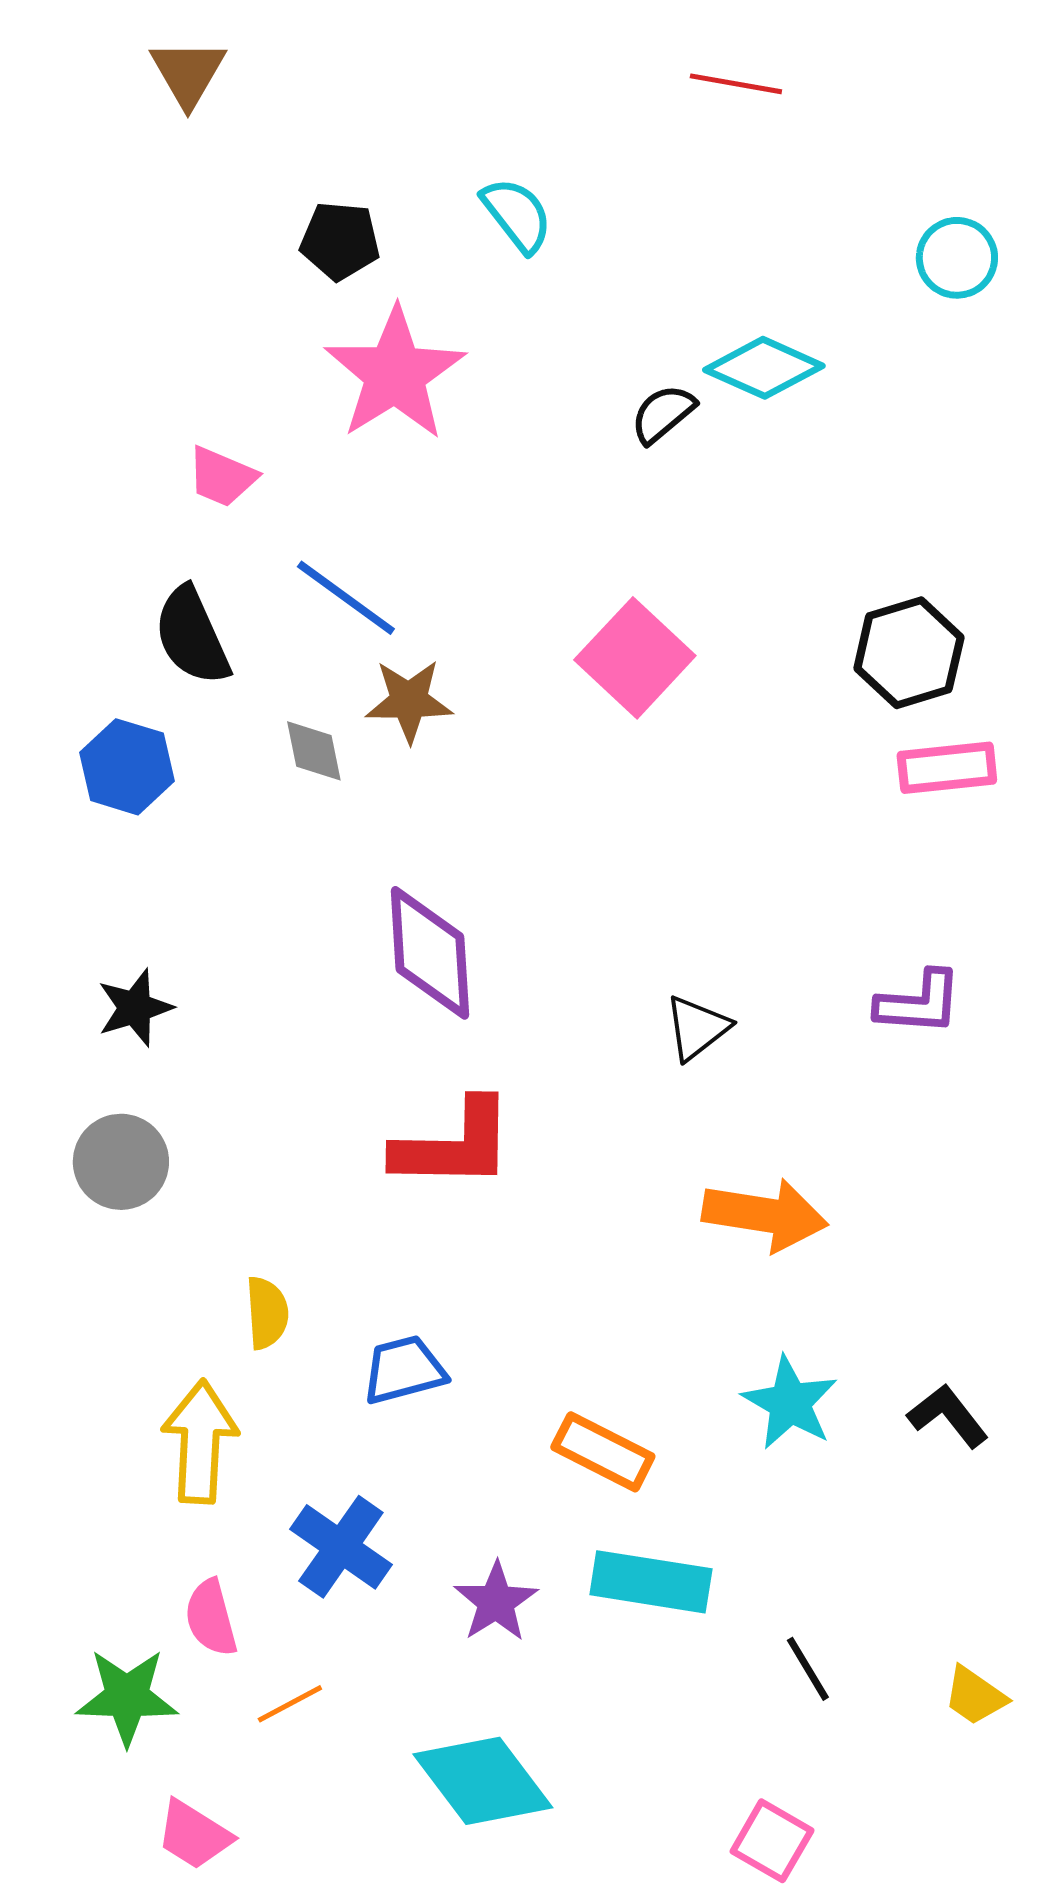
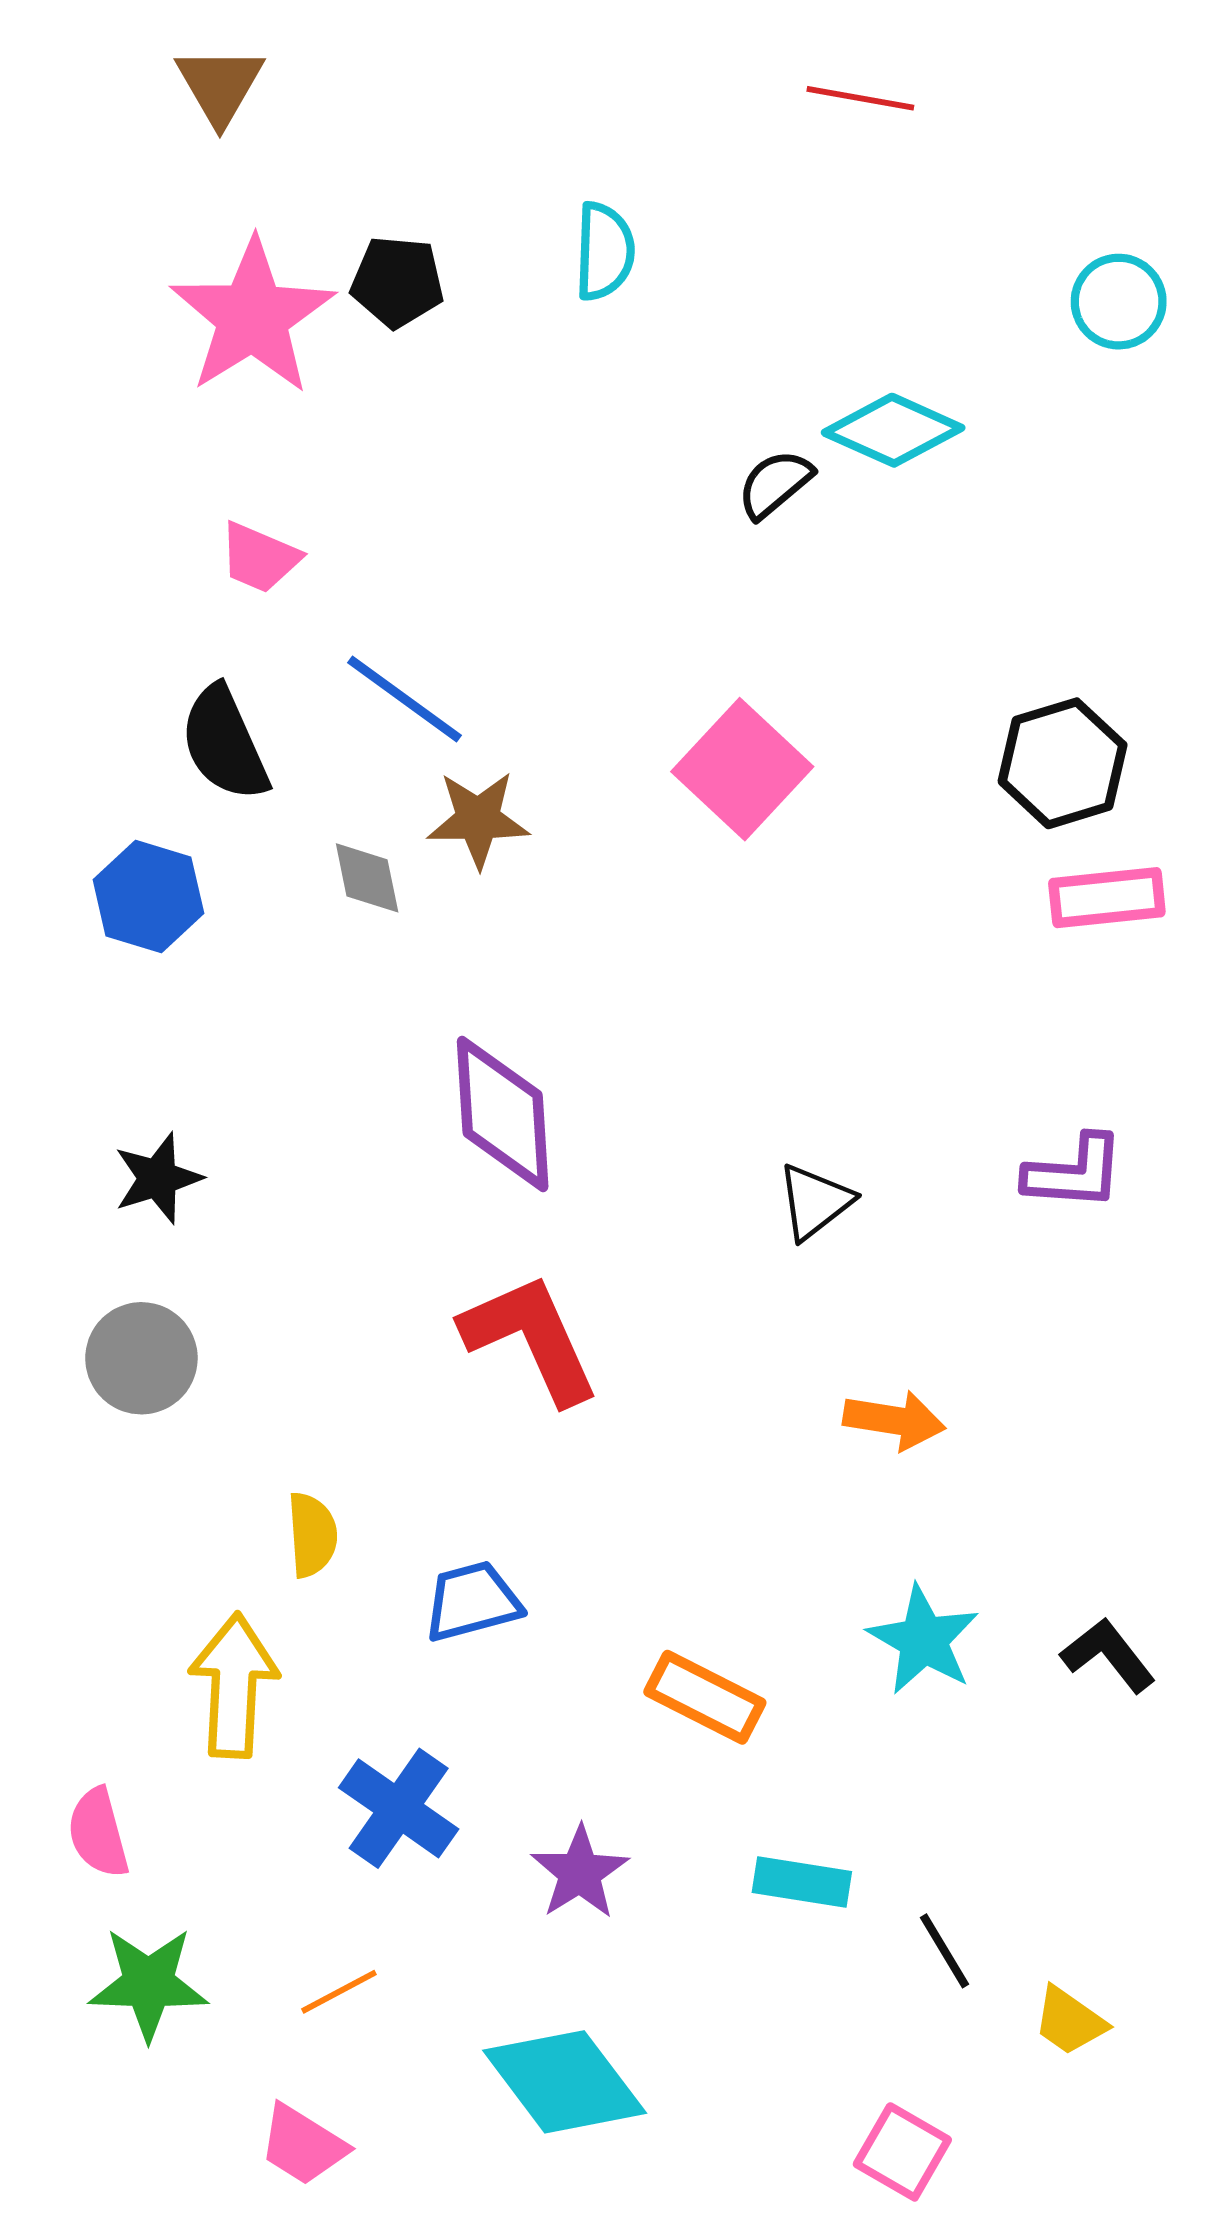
cyan semicircle: (517, 215) -> (604, 251), turned 40
pink star: (395, 374) -> (252, 317), moved
red L-shape: (454, 1145) -> (531, 1338), turned -115
orange arrow: (765, 1215) -> (894, 1420), size x0.7
cyan rectangle: (651, 1582) -> (802, 1882), moved, size x0.7
pink semicircle: (211, 1618) -> (98, 1833), moved
yellow trapezoid: (975, 1696) -> (1070, 2021), moved
pink trapezoid: (194, 1835) -> (303, 2145), moved

